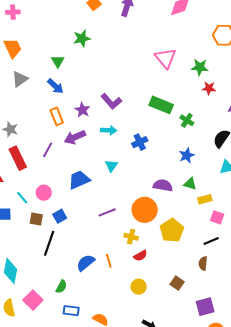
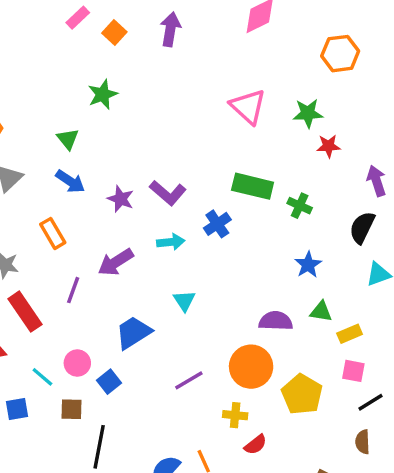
purple star: (82, 110) -> (121, 199), moved
orange rectangle: (57, 116) -> (53, 233), moved
blue cross: (140, 142) -> (217, 224), moved
blue square: (60, 216) -> (109, 382), moved
pink square: (217, 217) -> (353, 371), moved

